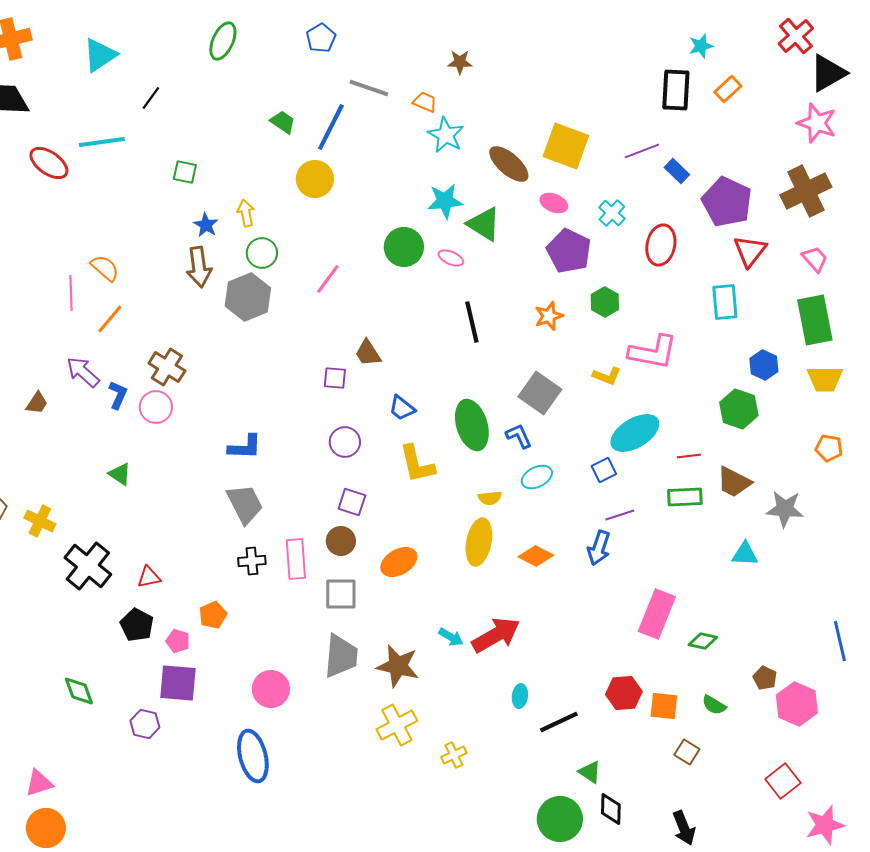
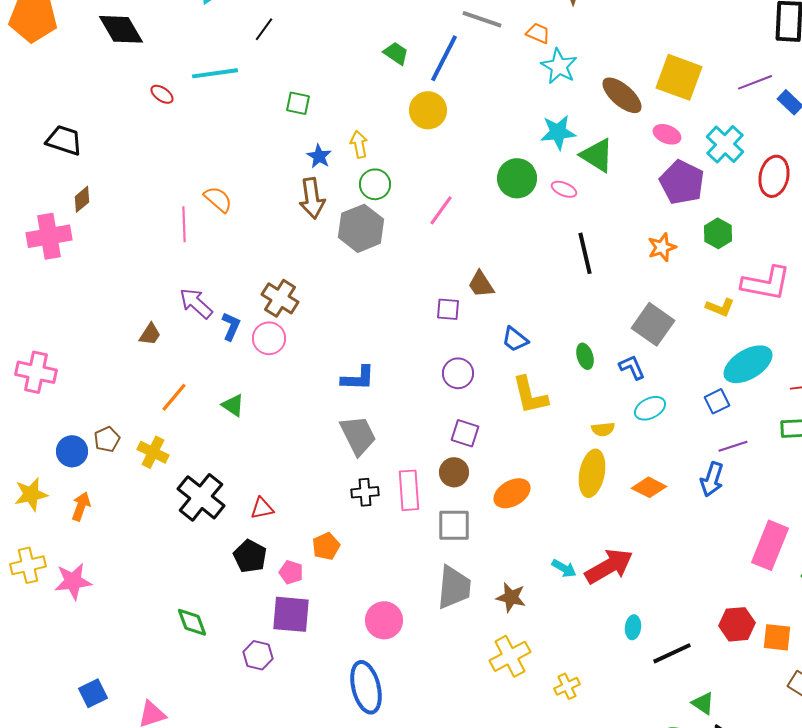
red ellipse: (49, 163) -> (162, 94), size x0.6
cyan cross: (612, 213) -> (725, 144), size x1.4
orange line: (110, 319) -> (174, 397), moved
green ellipse: (472, 425) -> (585, 356), size x0.5
brown star: (398, 666) -> (511, 597), size x0.7

